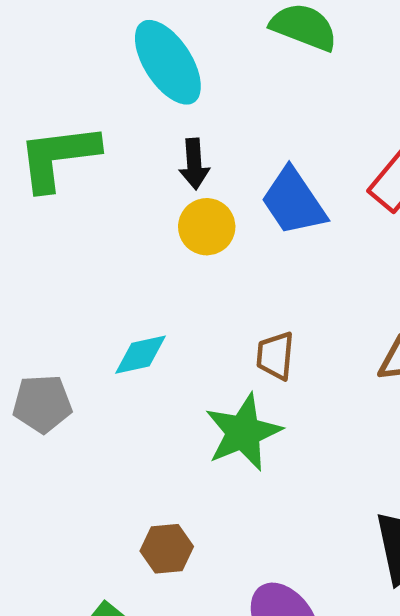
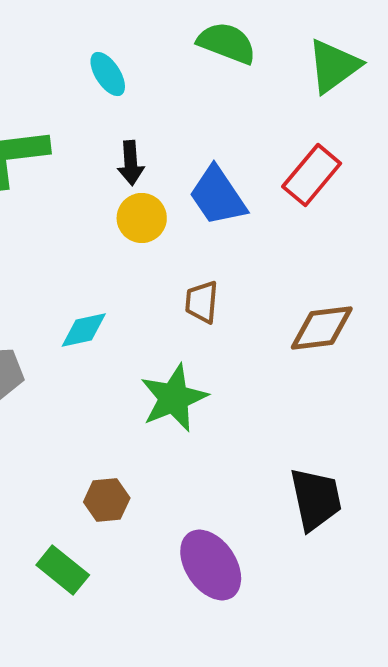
cyan ellipse: (168, 62) -> (108, 74), size x0.6
brown trapezoid: (275, 356) -> (202, 302), moved

